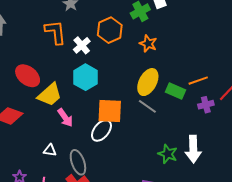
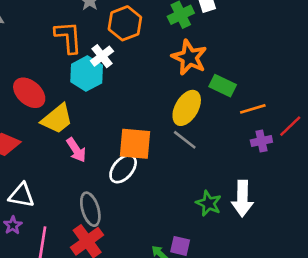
orange hexagon: (110, 30) -> (125, 23), moved
orange star: (148, 44) -> (189, 57), size x1.5
cyan hexagon: (85, 77) -> (87, 74), moved
green rectangle: (175, 91) -> (223, 86), moved
white triangle: (50, 150) -> (21, 195), moved, size x1.5

